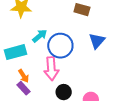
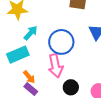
cyan arrow: (40, 36) -> (31, 33), moved

